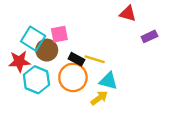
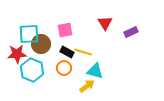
red triangle: (128, 14) -> (105, 23), moved, turned 42
pink square: (59, 34) -> (65, 30), moved
cyan square: (33, 39) -> (29, 34), turned -35
orange circle: (73, 77) -> (64, 68), size x0.6

